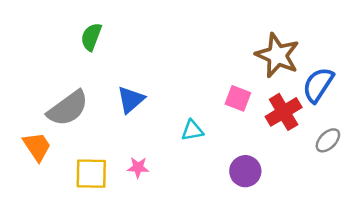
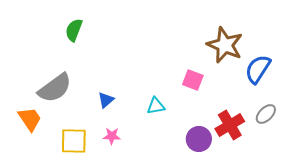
blue triangle: (131, 100) -> (106, 100), moved, size x0.7
red cross: (284, 112) -> (230, 125), moved

